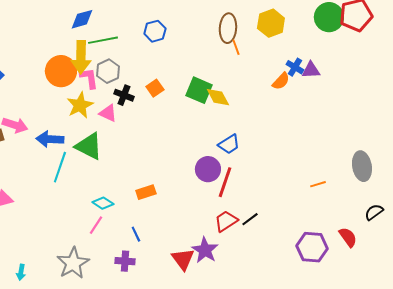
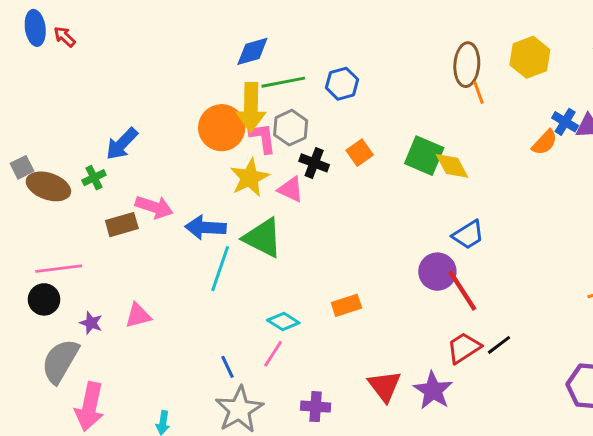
blue hexagon: (155, 31) -> (342, 84), moved
red line: (225, 182) -> (462, 291), turned -52
blue line: (136, 234) -> (228, 367), moved
red triangle: (183, 259) -> (385, 386), moved

